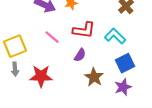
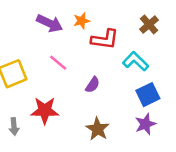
red L-shape: (84, 30) -> (105, 39), moved
gray arrow: (15, 69) -> (14, 126), moved
brown star: (94, 77) -> (98, 129), moved

